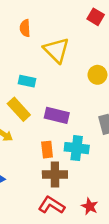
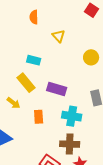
yellow triangle: (56, 50) -> (59, 36), size x0.6
orange rectangle: (47, 150) -> (39, 117), moved
brown cross: (55, 174) -> (70, 144), moved

